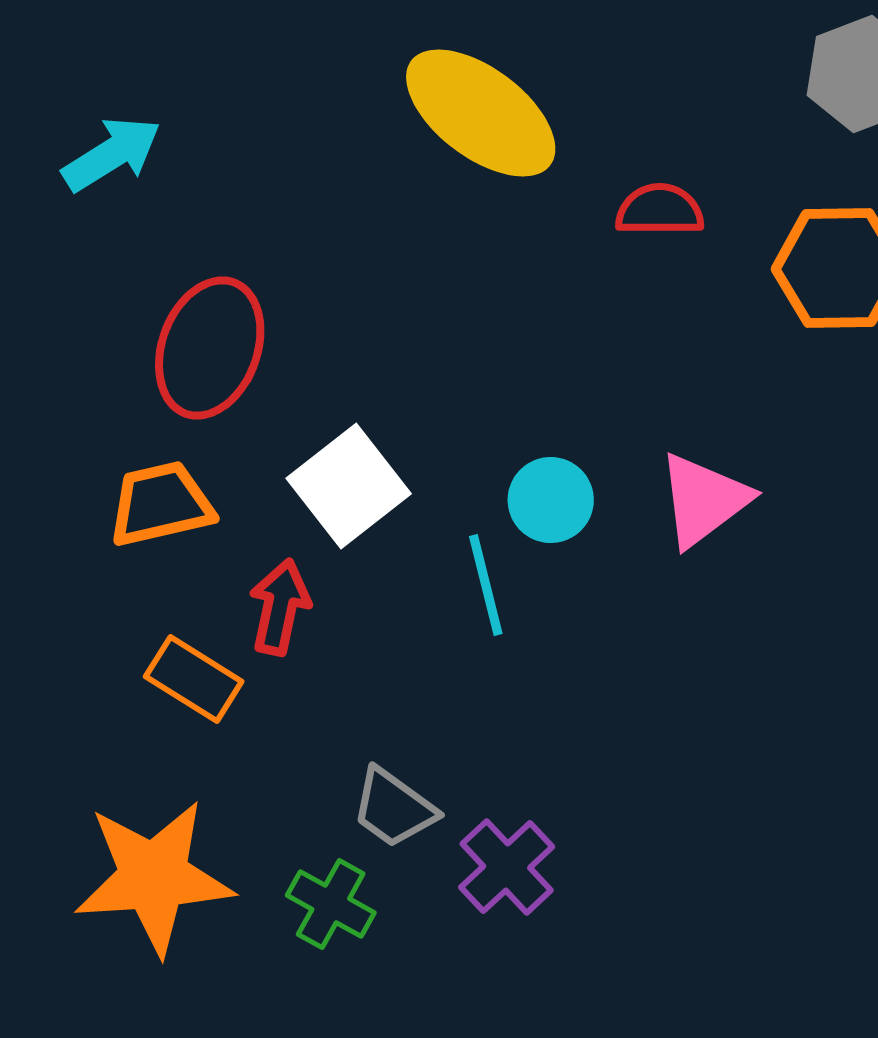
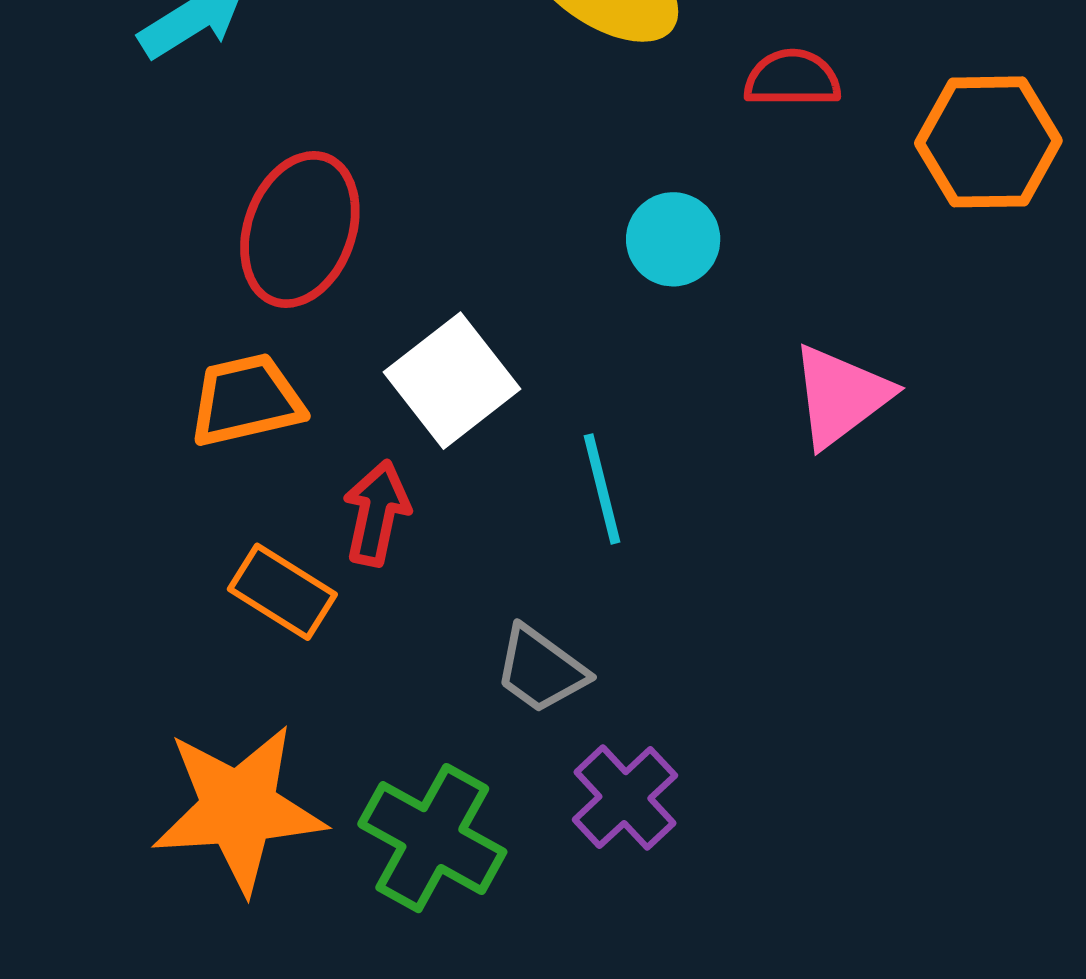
cyan circle: (551, 500) -> (673, 239), moved
gray trapezoid: (394, 808) -> (541, 669), moved
green cross: (331, 904) -> (432, 838), size x1.5

